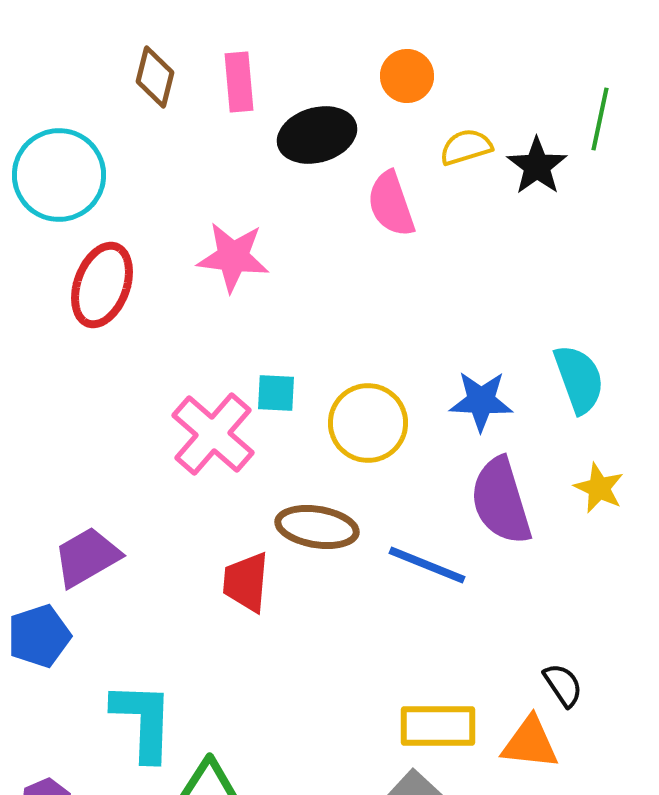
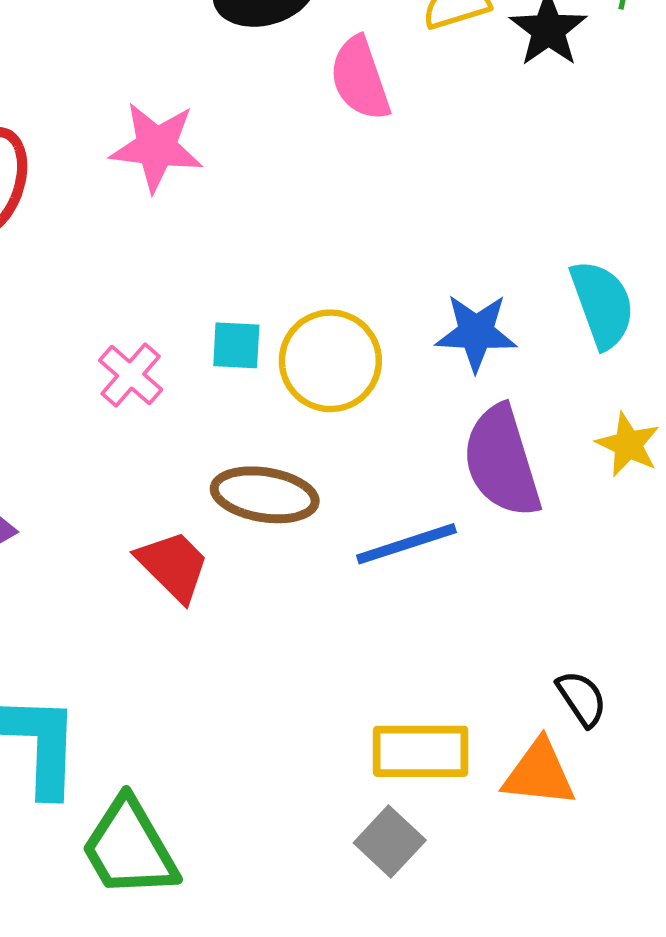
cyan square: (276, 393) -> (236, 345), moved
pink cross: (213, 434) -> (131, 375), size x0.6
blue line: (427, 565) -> (406, 544), turned -40
red trapezoid: (246, 582) -> (173, 566), turned 130

